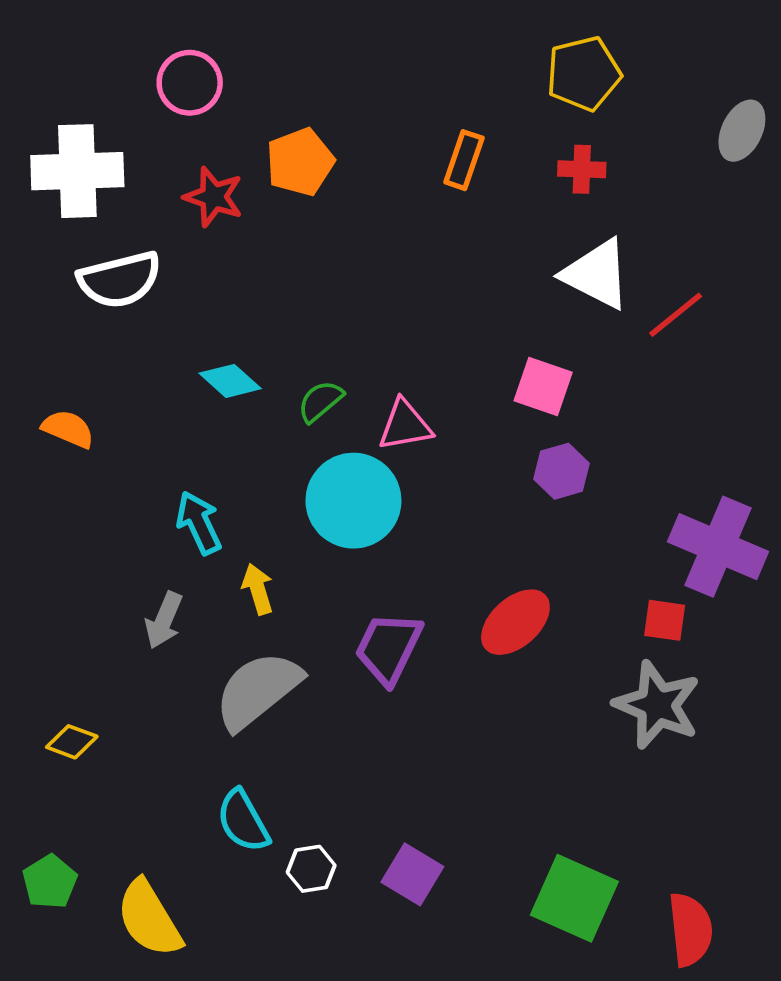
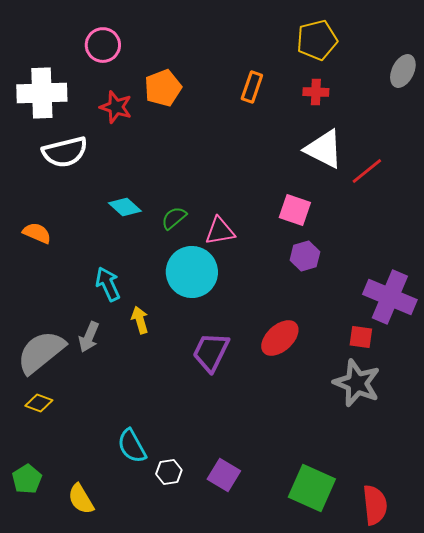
gray semicircle: (258, 690) -> (41, 352), moved
yellow semicircle: (149, 919) -> (81, 499), size x0.7

